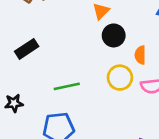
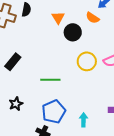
orange semicircle: (140, 55) -> (93, 18), moved, turned -40
green line: (67, 86) -> (50, 80), turned 30

